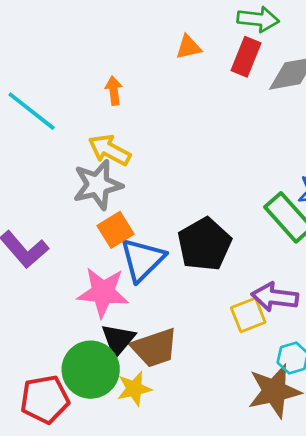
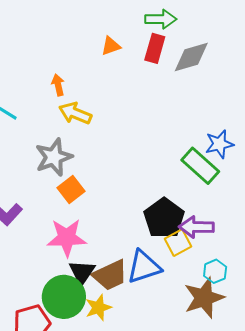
yellow arrow: (109, 150) -> (75, 113), moved
black pentagon: (204, 244) -> (164, 218), moved
blue triangle: (142, 260) -> (144, 267), moved, turned 33

